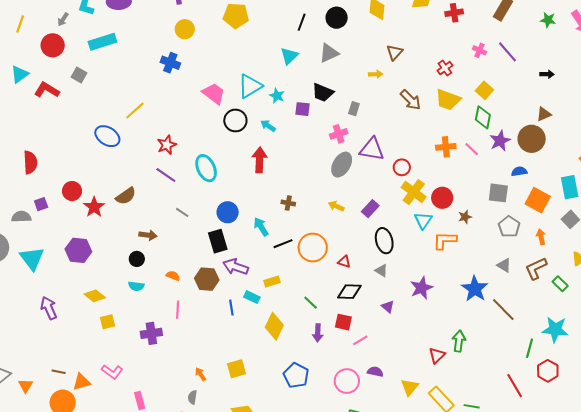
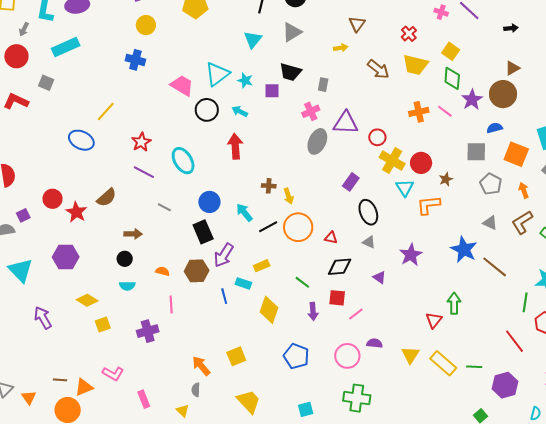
yellow arrow: (336, 206) -> (289, 196), moved, turned -126
purple arrow: (236, 267) -> (224, 255), turned -70
orange arrow: (200, 374) -> (201, 366), size x1.5

